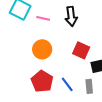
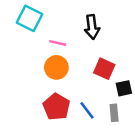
pink line: (43, 18) -> (58, 43), moved

